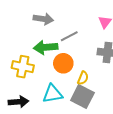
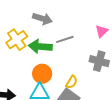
orange circle: (63, 63) -> (42, 74), moved
yellow cross: (23, 67) -> (17, 40), moved, turned 35

